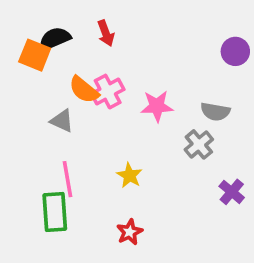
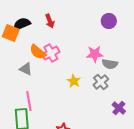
purple circle: (235, 51) -> (109, 21), moved
pink star: (157, 106) -> (95, 54), moved
yellow star: (130, 175) -> (74, 81), moved

